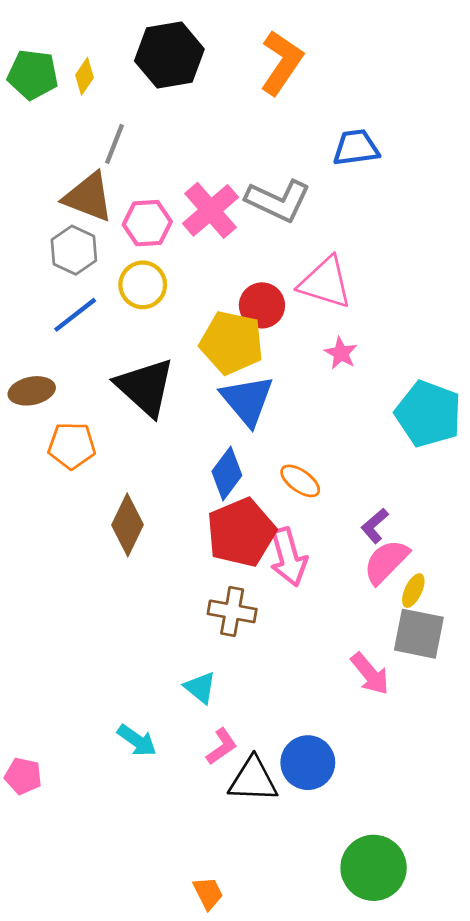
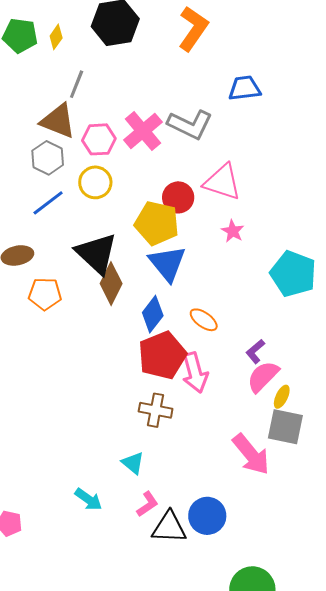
brown diamond: (128, 525) -> (111, 284), moved
pink arrow: (370, 674) -> (251, 454), size x1.4

